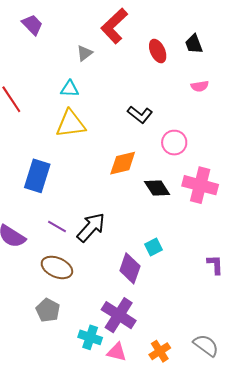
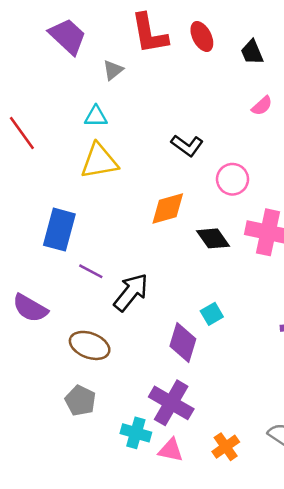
purple trapezoid: (32, 25) -> (68, 36), moved, size x1.4
red L-shape: (114, 26) -> (149, 34), turned -54
red ellipse: (158, 51) -> (202, 36), moved
pink semicircle: (200, 86) -> (262, 106), turned -30
purple line: (57, 226) -> (91, 271), moved

